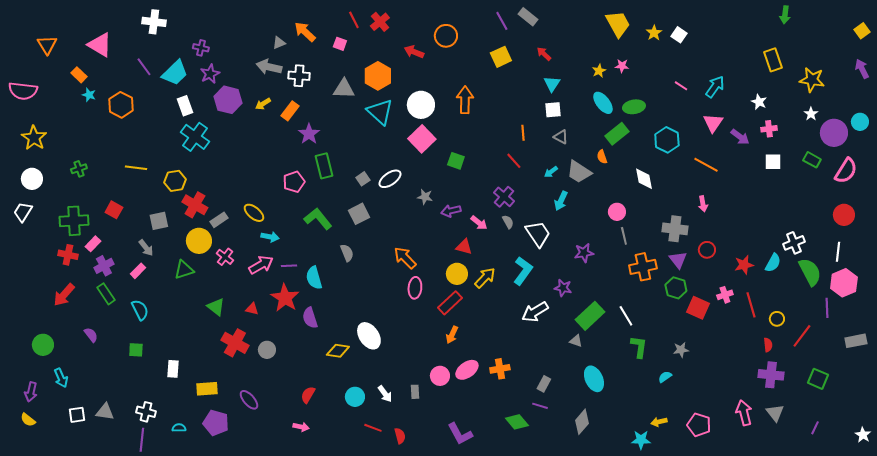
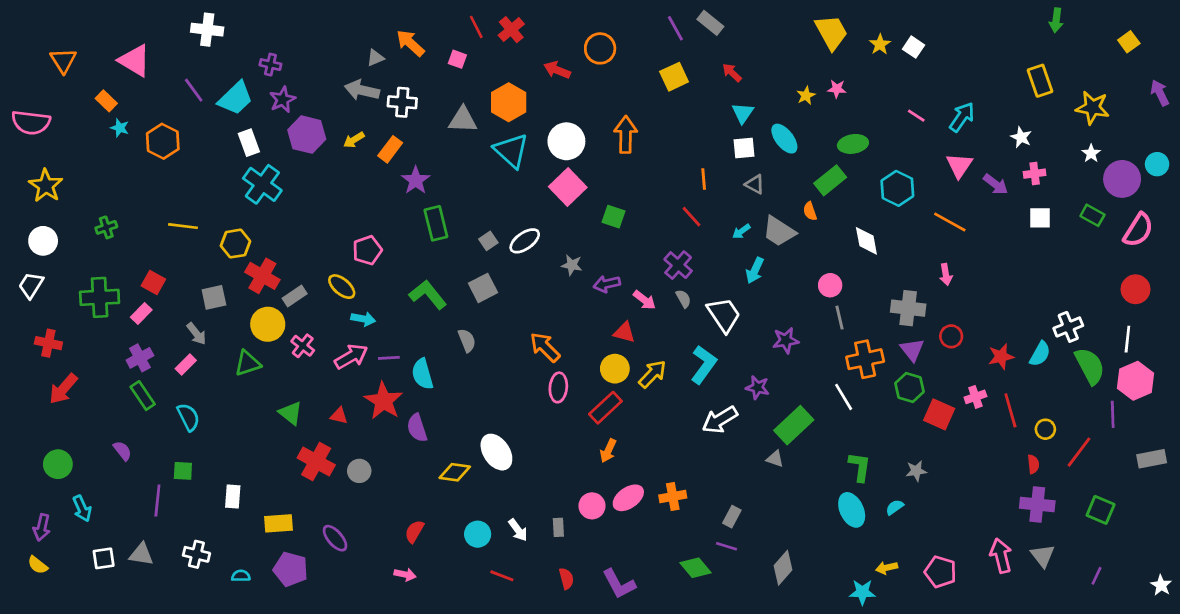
yellow square: (862, 31) -> (1129, 42), moved
cyan ellipse: (603, 103) -> (784, 139), moved
pink pentagon: (294, 182) -> (367, 250), moved
pink rectangle: (93, 244) -> (141, 313), moved
red cross: (68, 255) -> (48, 343), moved
red arrow: (64, 295) -> (63, 389), moved
white line: (626, 316) -> (844, 397), moved
cyan ellipse: (594, 379) -> (852, 510), moved
red semicircle: (400, 436) -> (566, 579), moved
purple line: (142, 440) -> (157, 500), moved

